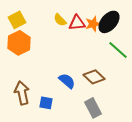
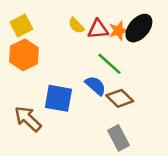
green line: (118, 50) -> (110, 64), moved
blue semicircle: (67, 81) -> (95, 86), moved
brown arrow: (22, 93) -> (28, 119), turned -35
blue square: (46, 103) -> (58, 98), moved, size x1.6

